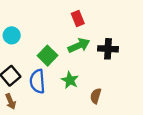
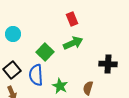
black cross: (108, 49) -> (108, 64), moved
green star: (70, 80) -> (60, 86), moved

